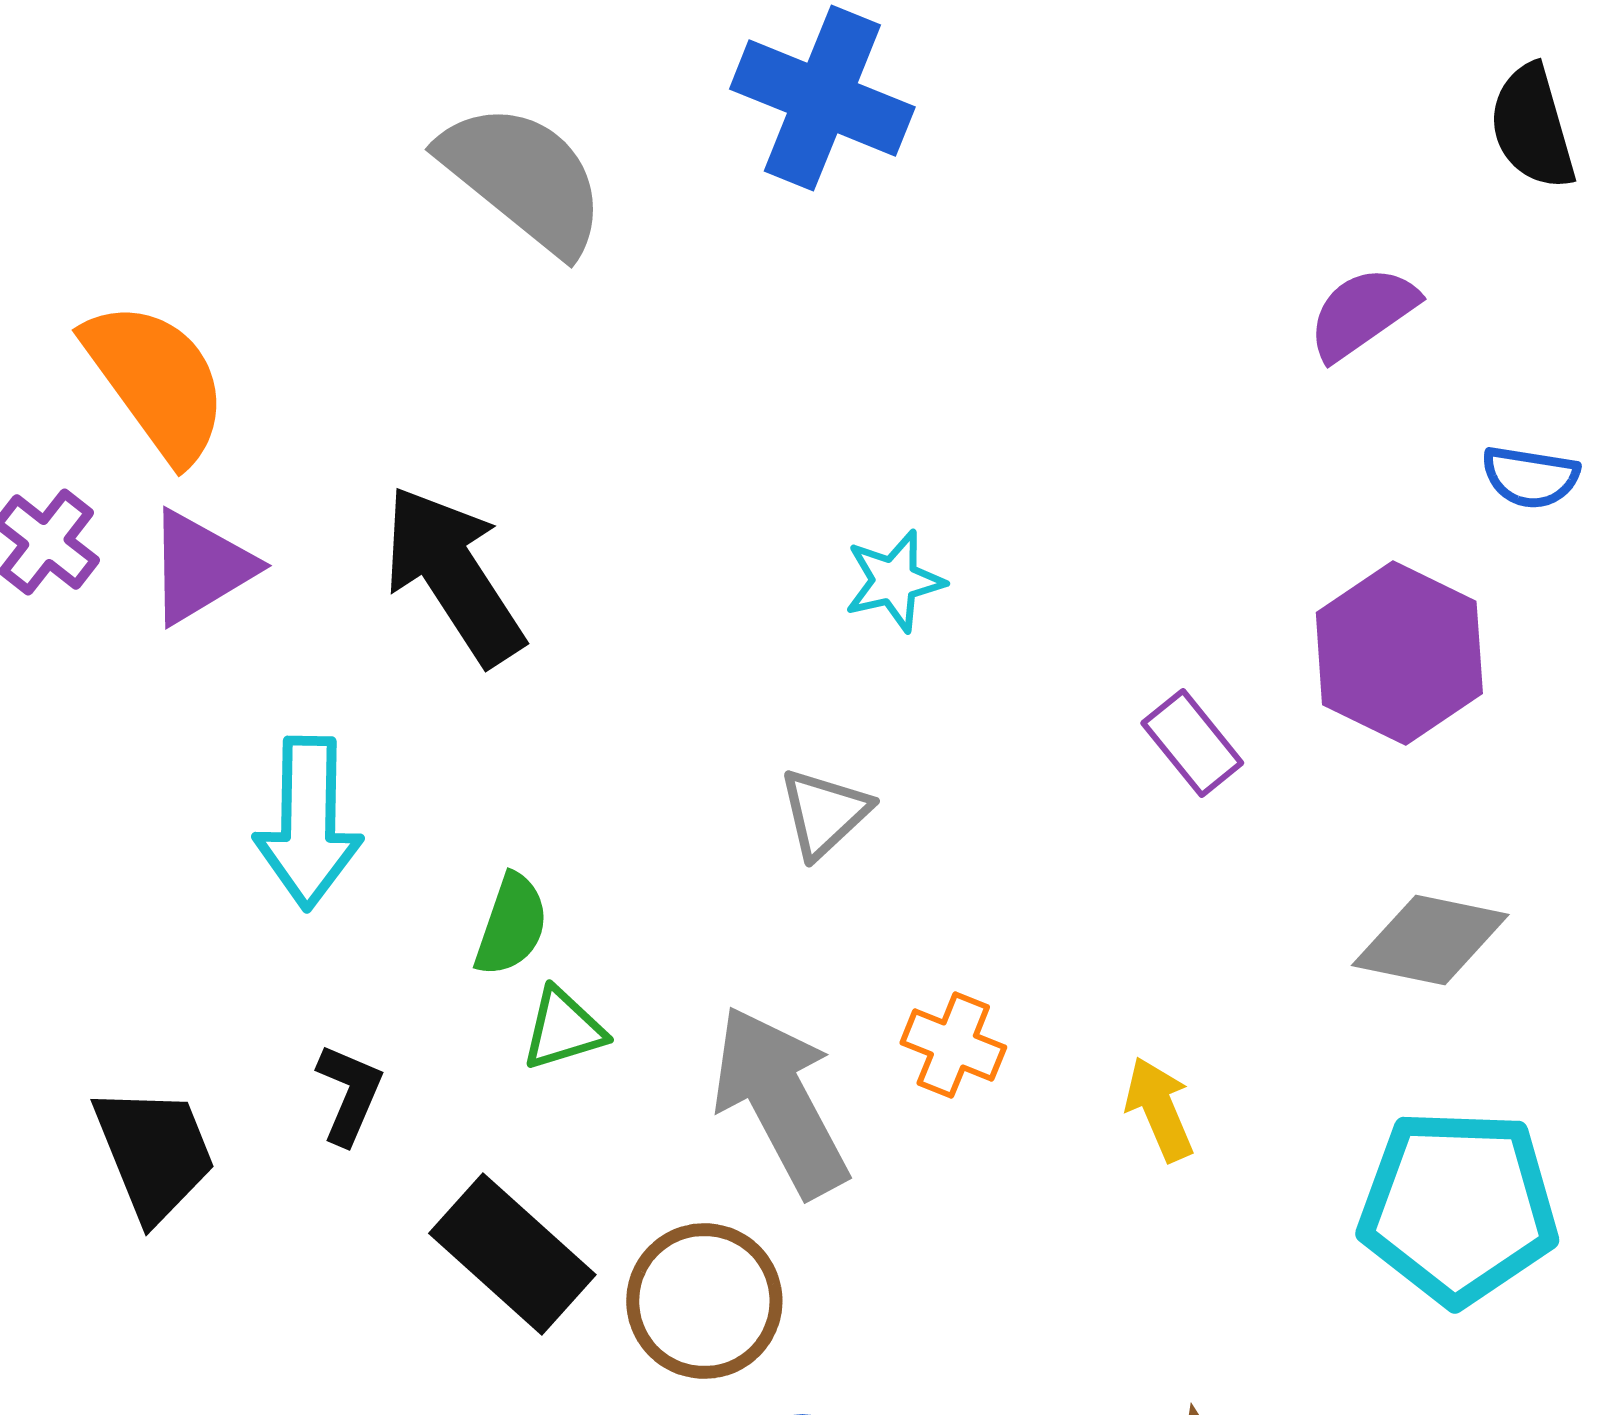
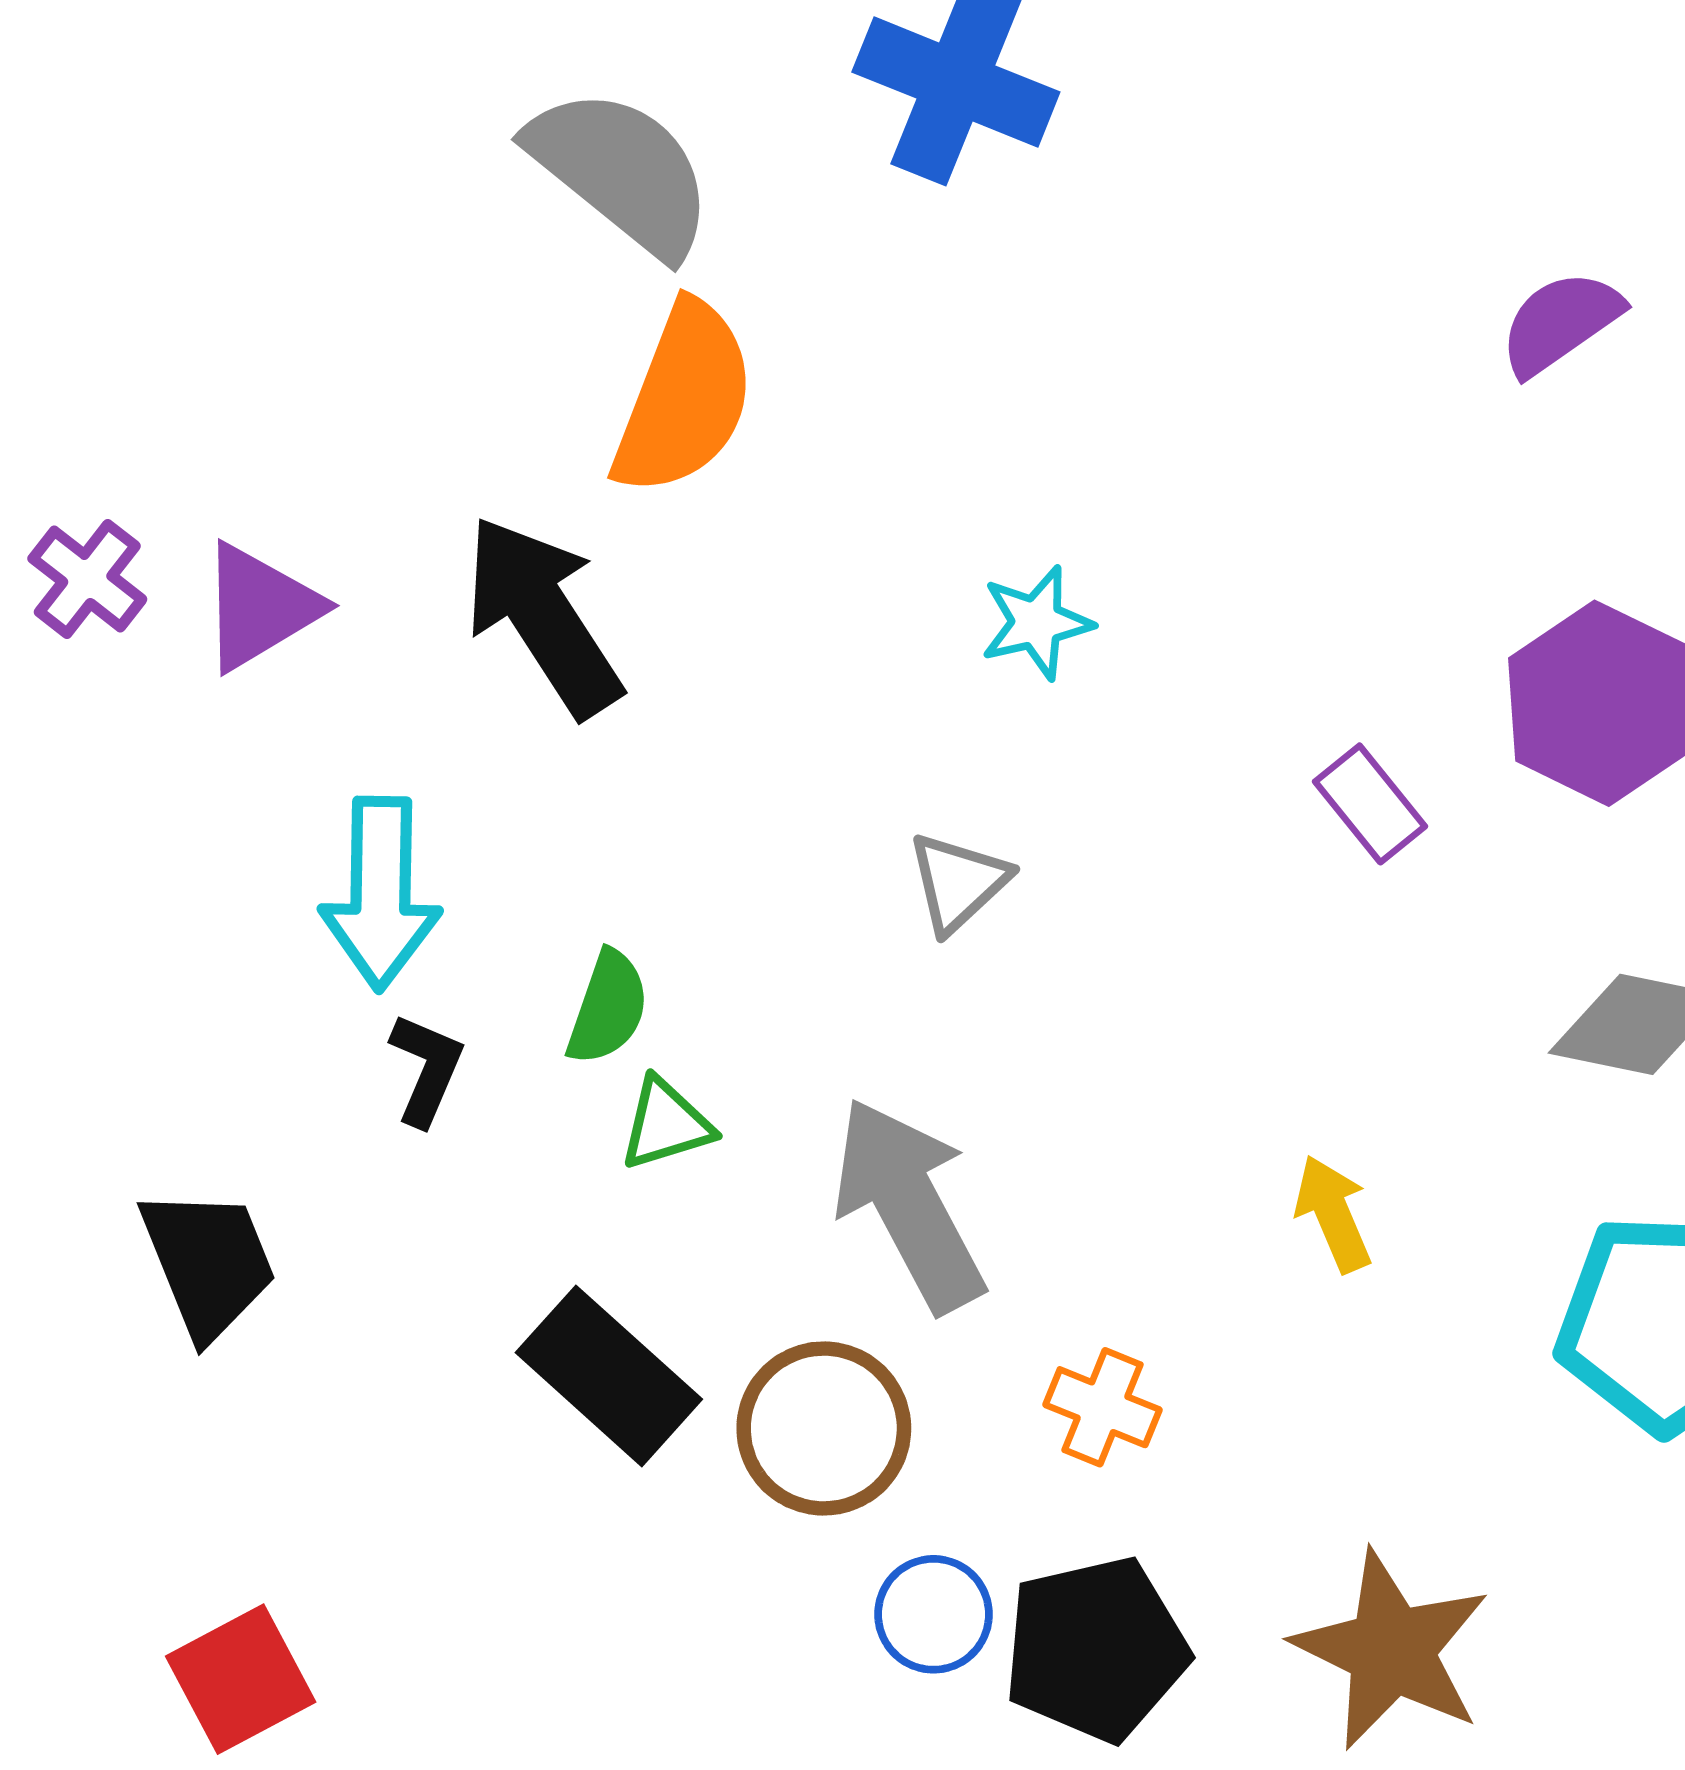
orange semicircle: (156, 381) -> (684, 399), moved, turned 57
orange cross: (953, 1045) -> (1103, 1407), moved
black L-shape: (349, 1094) -> (426, 1069), moved

